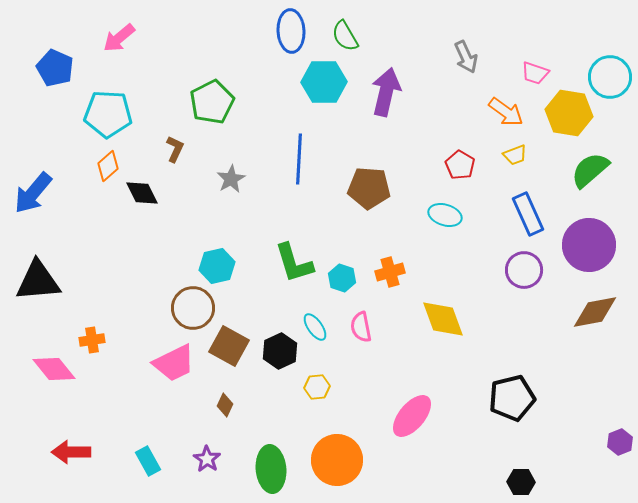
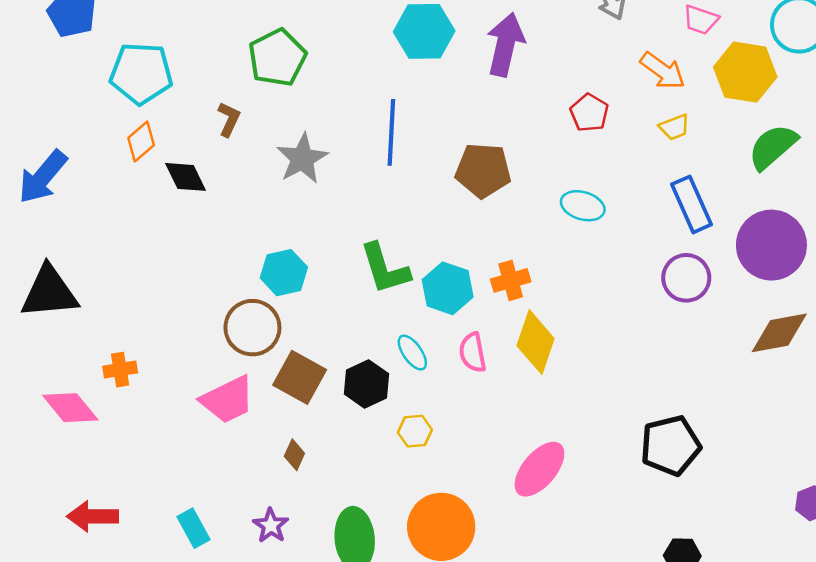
red pentagon: (460, 165) -> (589, 113), moved
gray star: (231, 179) -> (302, 159), size x1.4
cyan hexagon: (342, 278) -> (448, 288), size x1.4
yellow diamond: (443, 319) -> (536, 342), moved, turned 39

